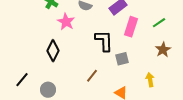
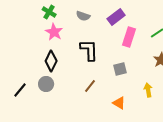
pink star: (66, 22) -> (54, 32), moved
black L-shape: (104, 41) -> (89, 50), moved
gray circle: (48, 90) -> (46, 84), moved

